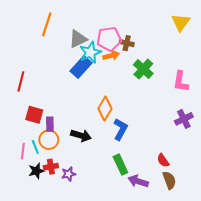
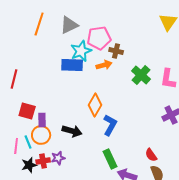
gray triangle: (78, 39) -> (69, 25), moved
brown cross: (127, 43) -> (116, 51), moved
orange arrow: (111, 56) -> (104, 65), moved
blue rectangle: (81, 67) -> (72, 65), turned 50
green cross: (143, 69) -> (141, 75), moved
purple star: (69, 174) -> (58, 158), moved

